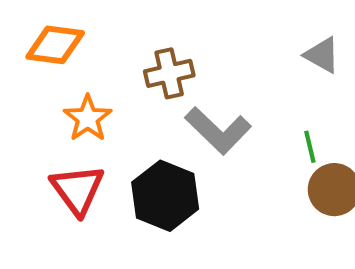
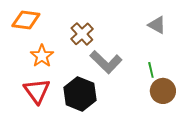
brown cross: (169, 73) -> (82, 34), turned -30

